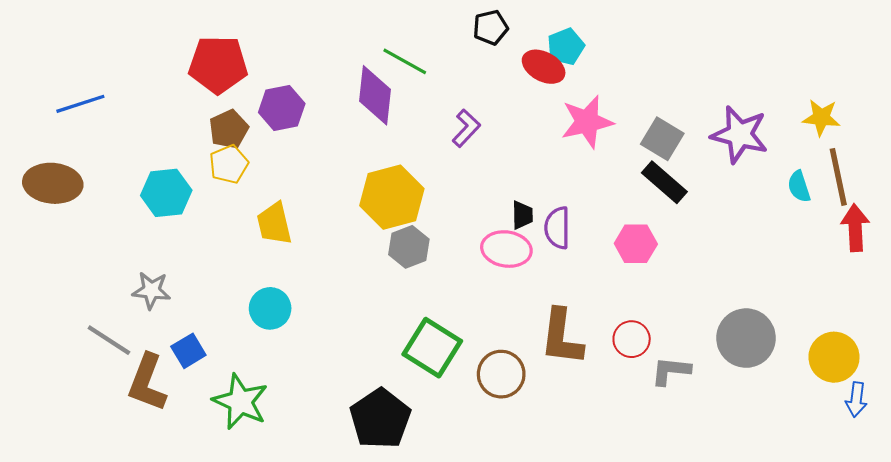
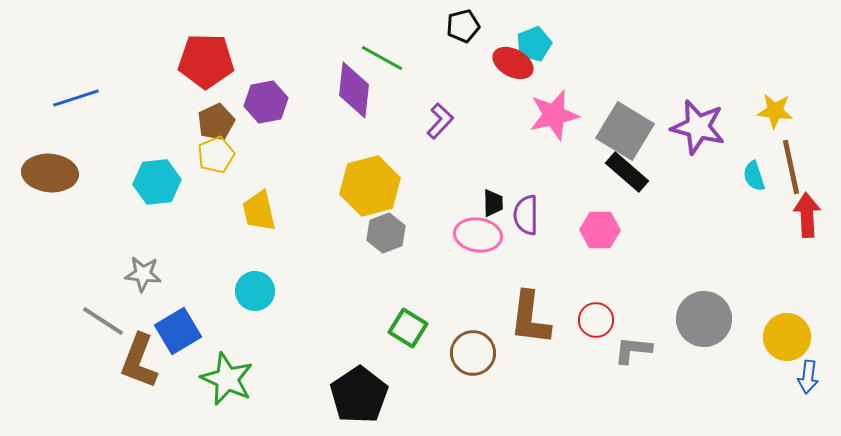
gray square: (662, 139) -> (625, 131), size x1.4
green square: (432, 348) -> (408, 328), size x0.7
blue square: (188, 351) -> (178, 331), size x1.4

